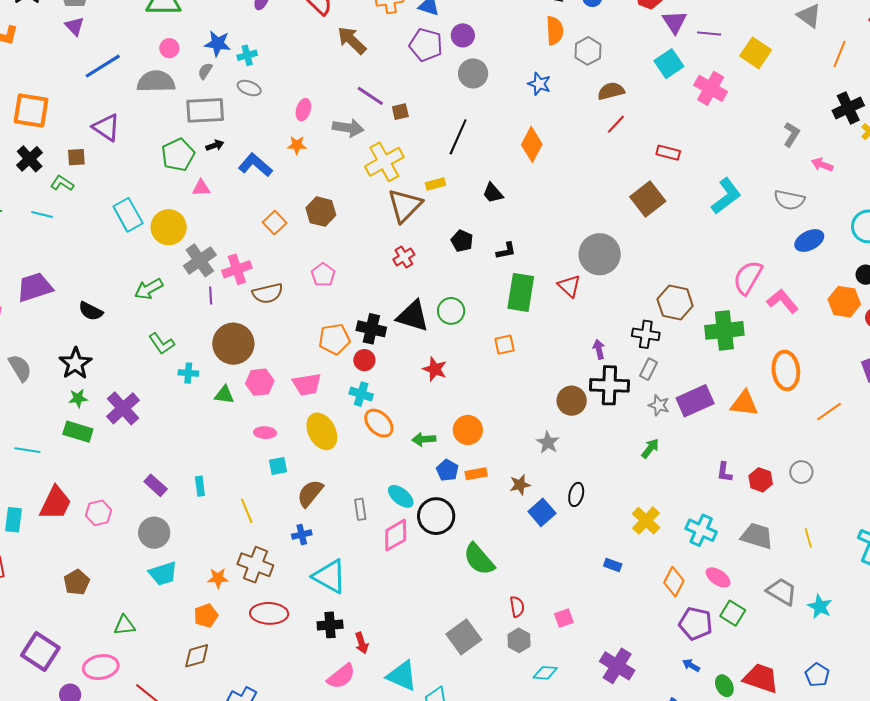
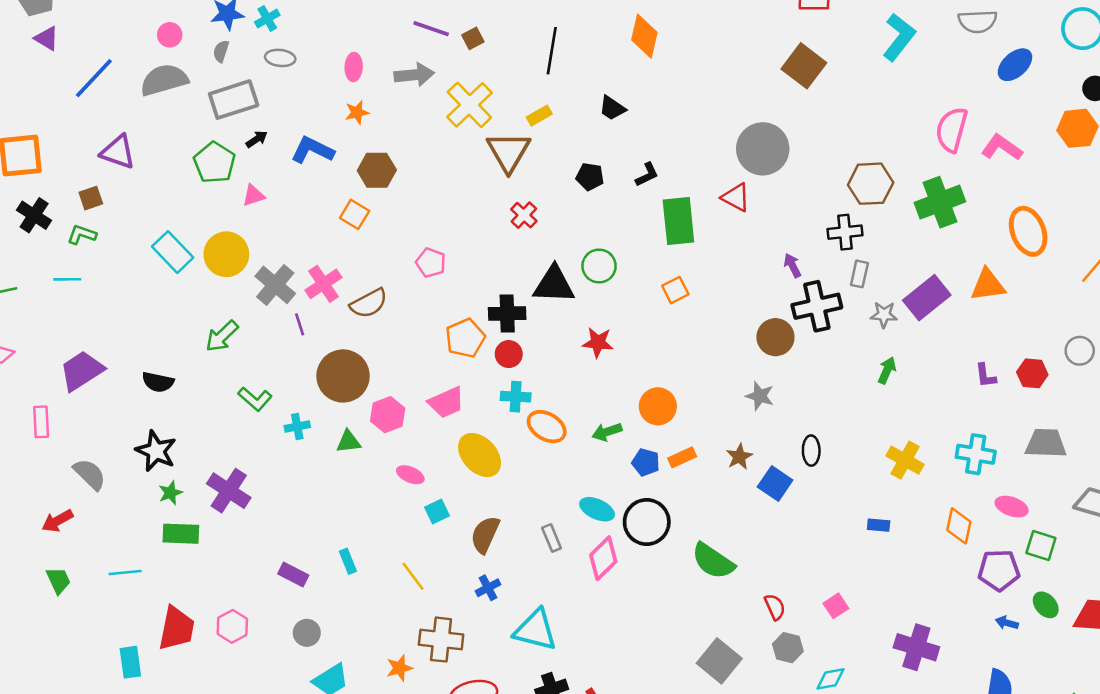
brown hexagon: (321, 212) -> (377, 170), moved
pink ellipse: (265, 433) -> (410, 475), turned 35
gray circle: (154, 533) -> (307, 633), size x0.7
green ellipse: (724, 686) -> (1046, 605), moved

